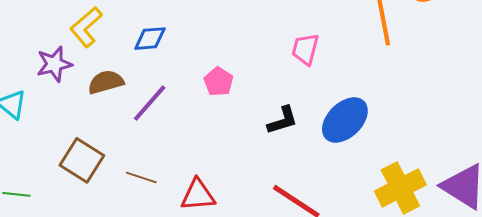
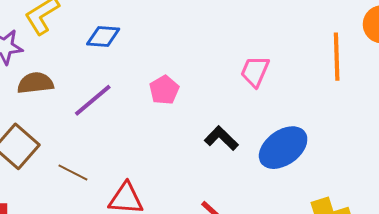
brown semicircle: (106, 82) -> (35, 83), moved
black L-shape: (283, 120) -> (221, 138), turned -128

